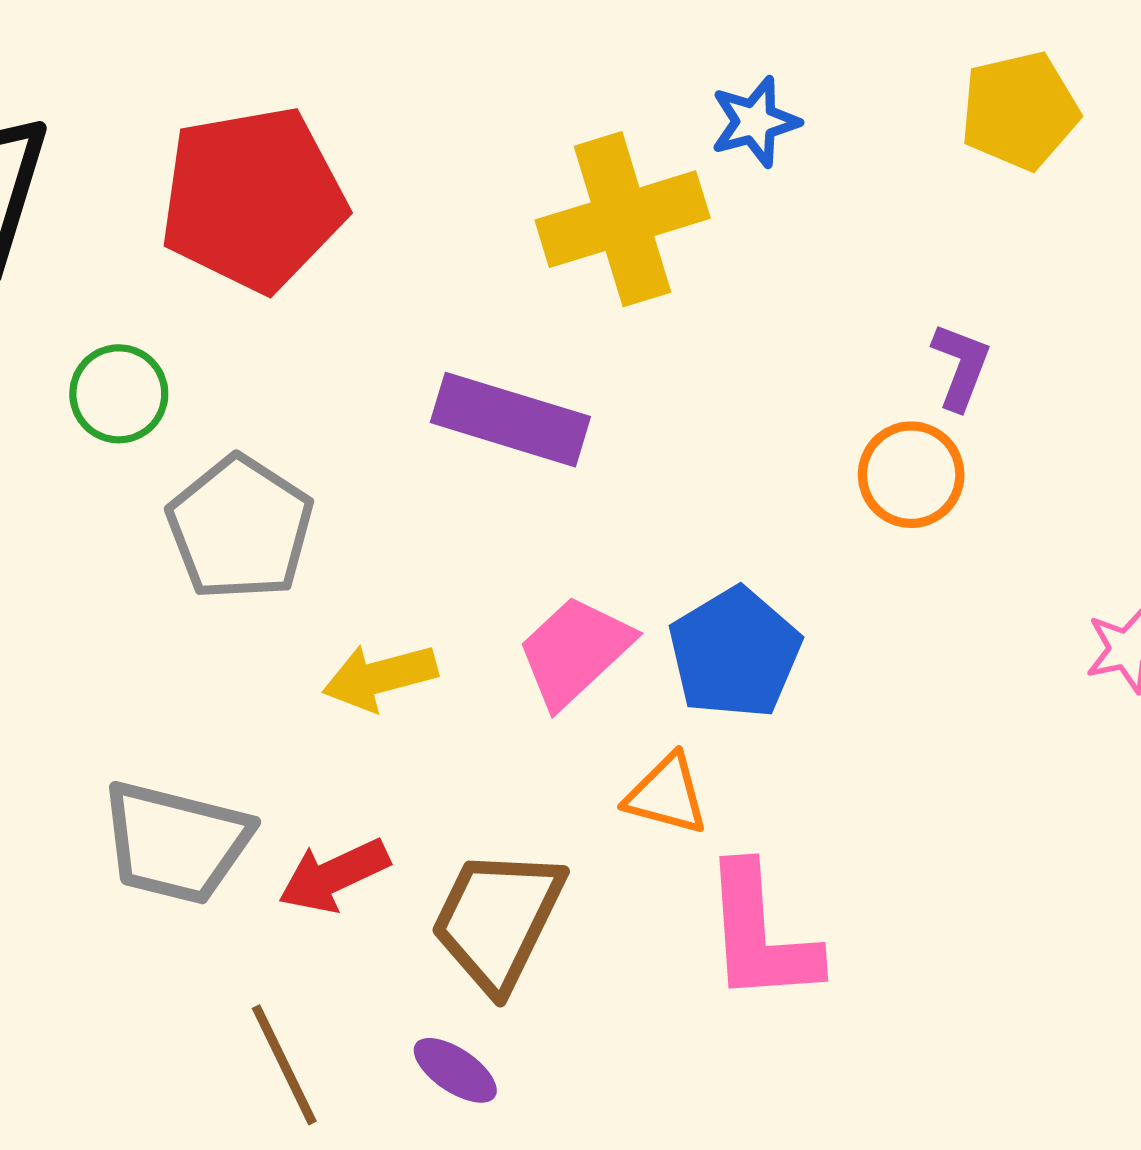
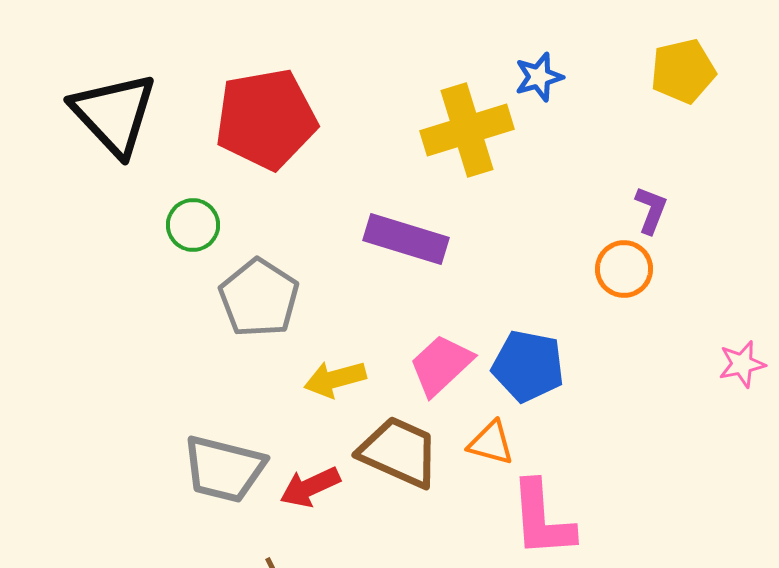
blue pentagon: (735, 653) -> (528, 366), turned -30
brown trapezoid: (497, 920) -> (399, 452), moved, turned 88

